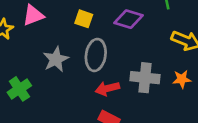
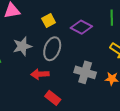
yellow square: (84, 19) -> (49, 21), turned 32
red arrow: (107, 88) -> (40, 74), moved

